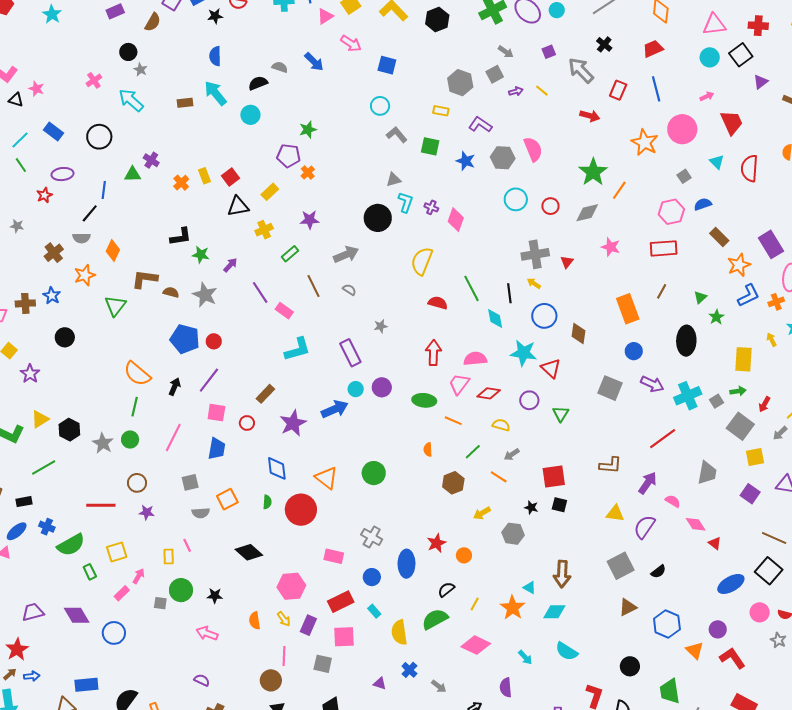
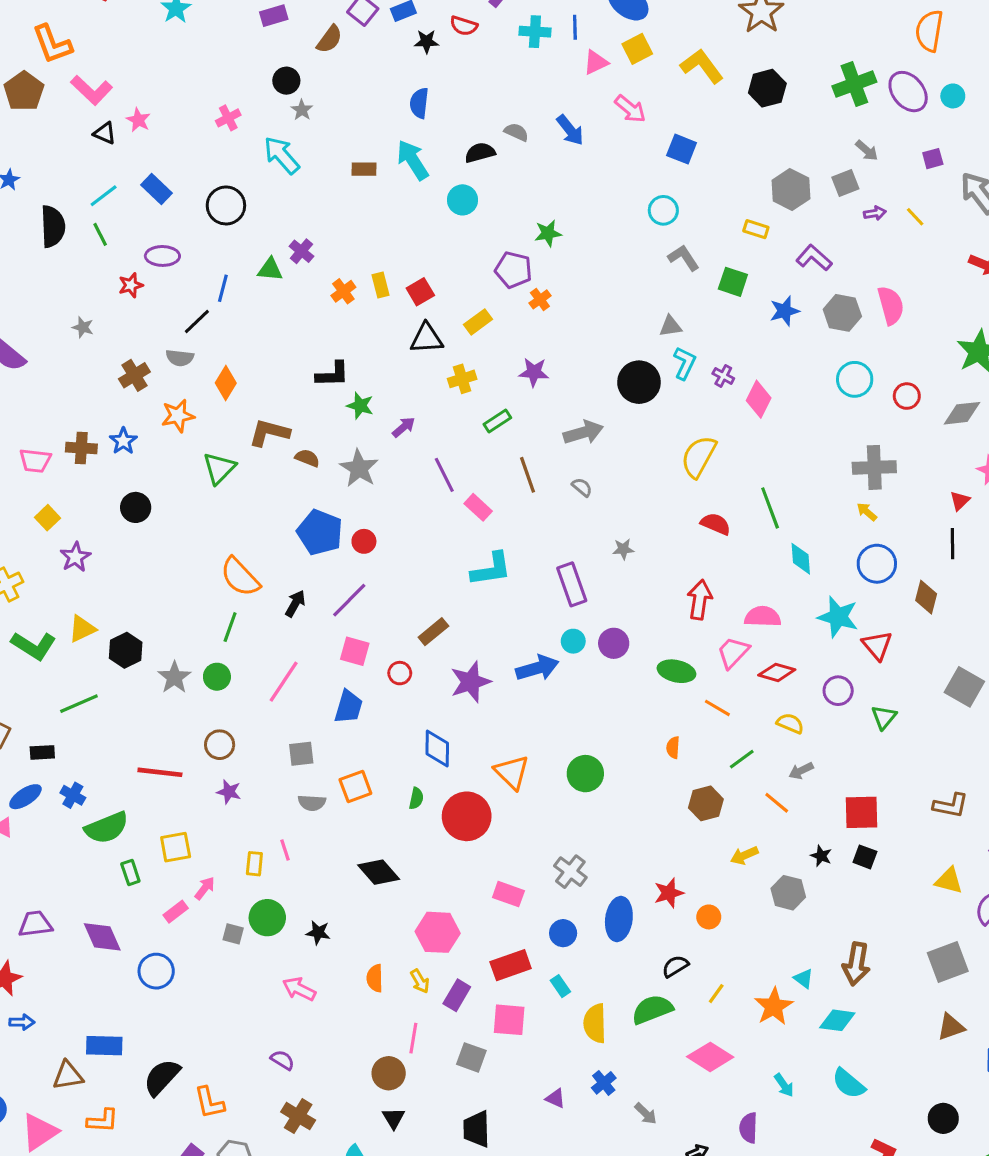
blue star: (466, 161) -> (785, 311), turned 30
red triangle: (567, 262) -> (960, 501), moved
black line: (509, 293) -> (953, 544), moved

